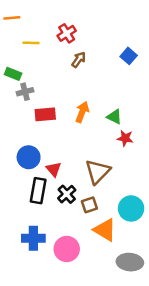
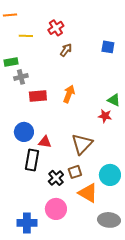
blue square: (129, 56) -> (108, 47), turned -32
green rectangle: (13, 74) -> (11, 62), turned -32
green triangle: (114, 117) -> (114, 100), moved
red triangle: (54, 169) -> (45, 142), turned -40
black cross: (67, 194) -> (56, 178), moved
blue cross: (33, 238) -> (27, 223), moved

